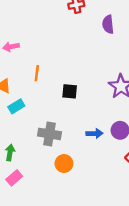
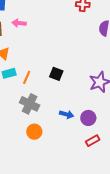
orange line: (37, 73) -> (27, 77), moved

